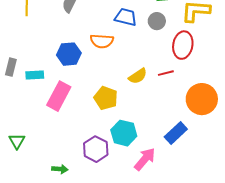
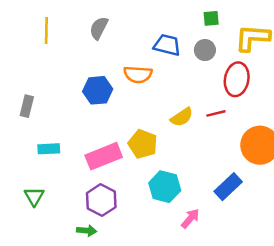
cyan rectangle: (35, 75) -> (49, 149), moved
pink rectangle: (59, 96) -> (104, 156), moved, turned 40
purple hexagon: (96, 149) -> (101, 200), moved
pink arrow: (145, 159) -> (190, 218), size x0.7

